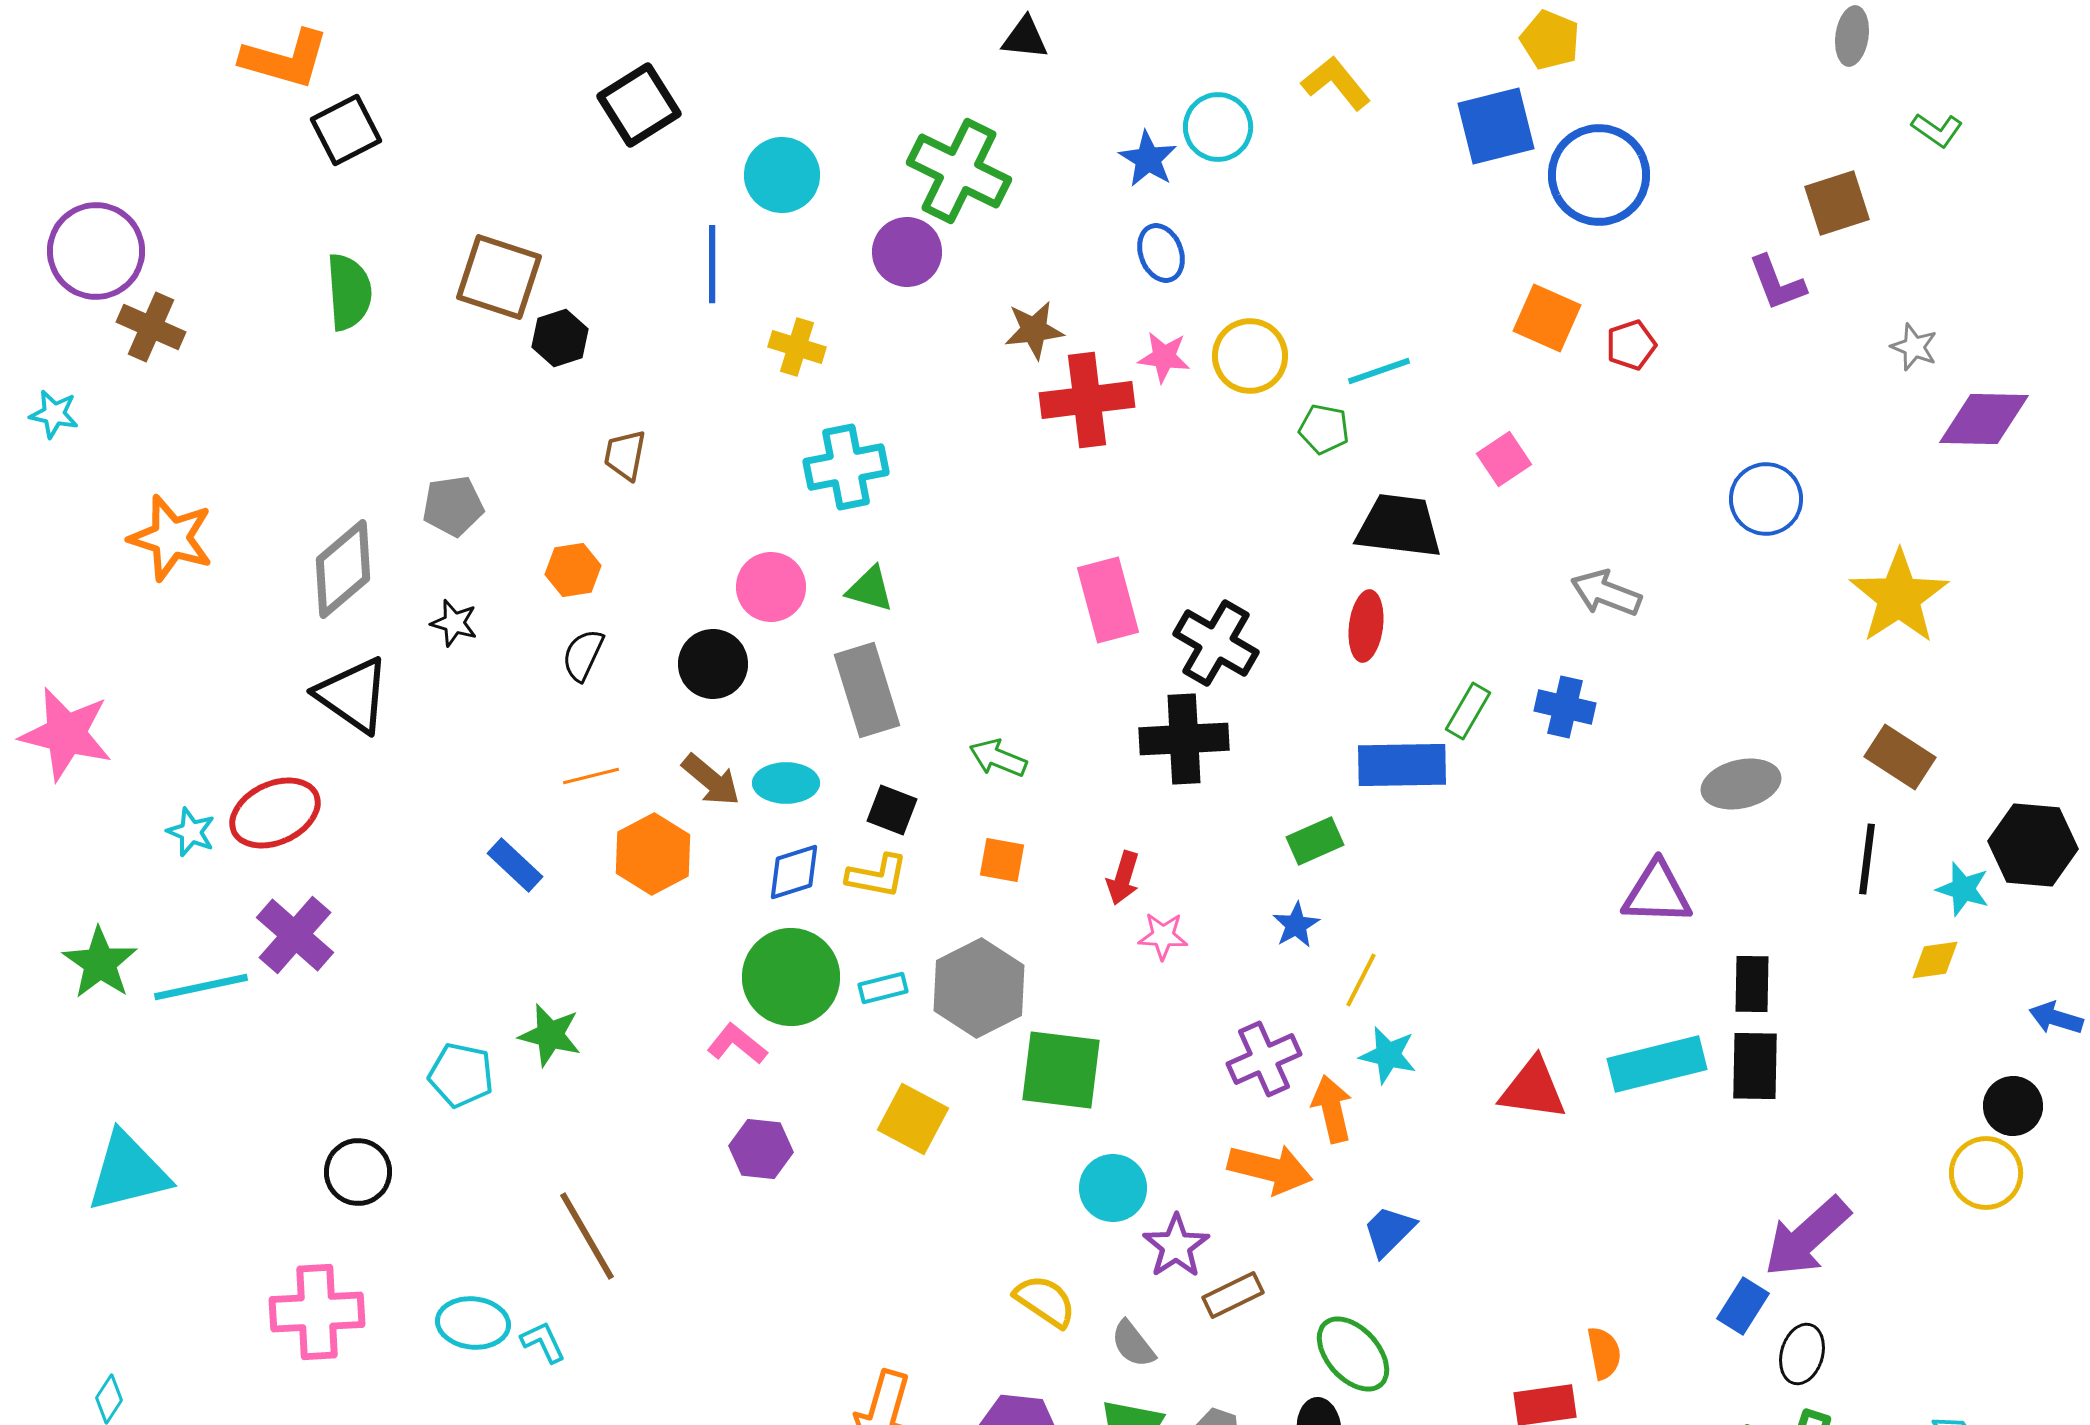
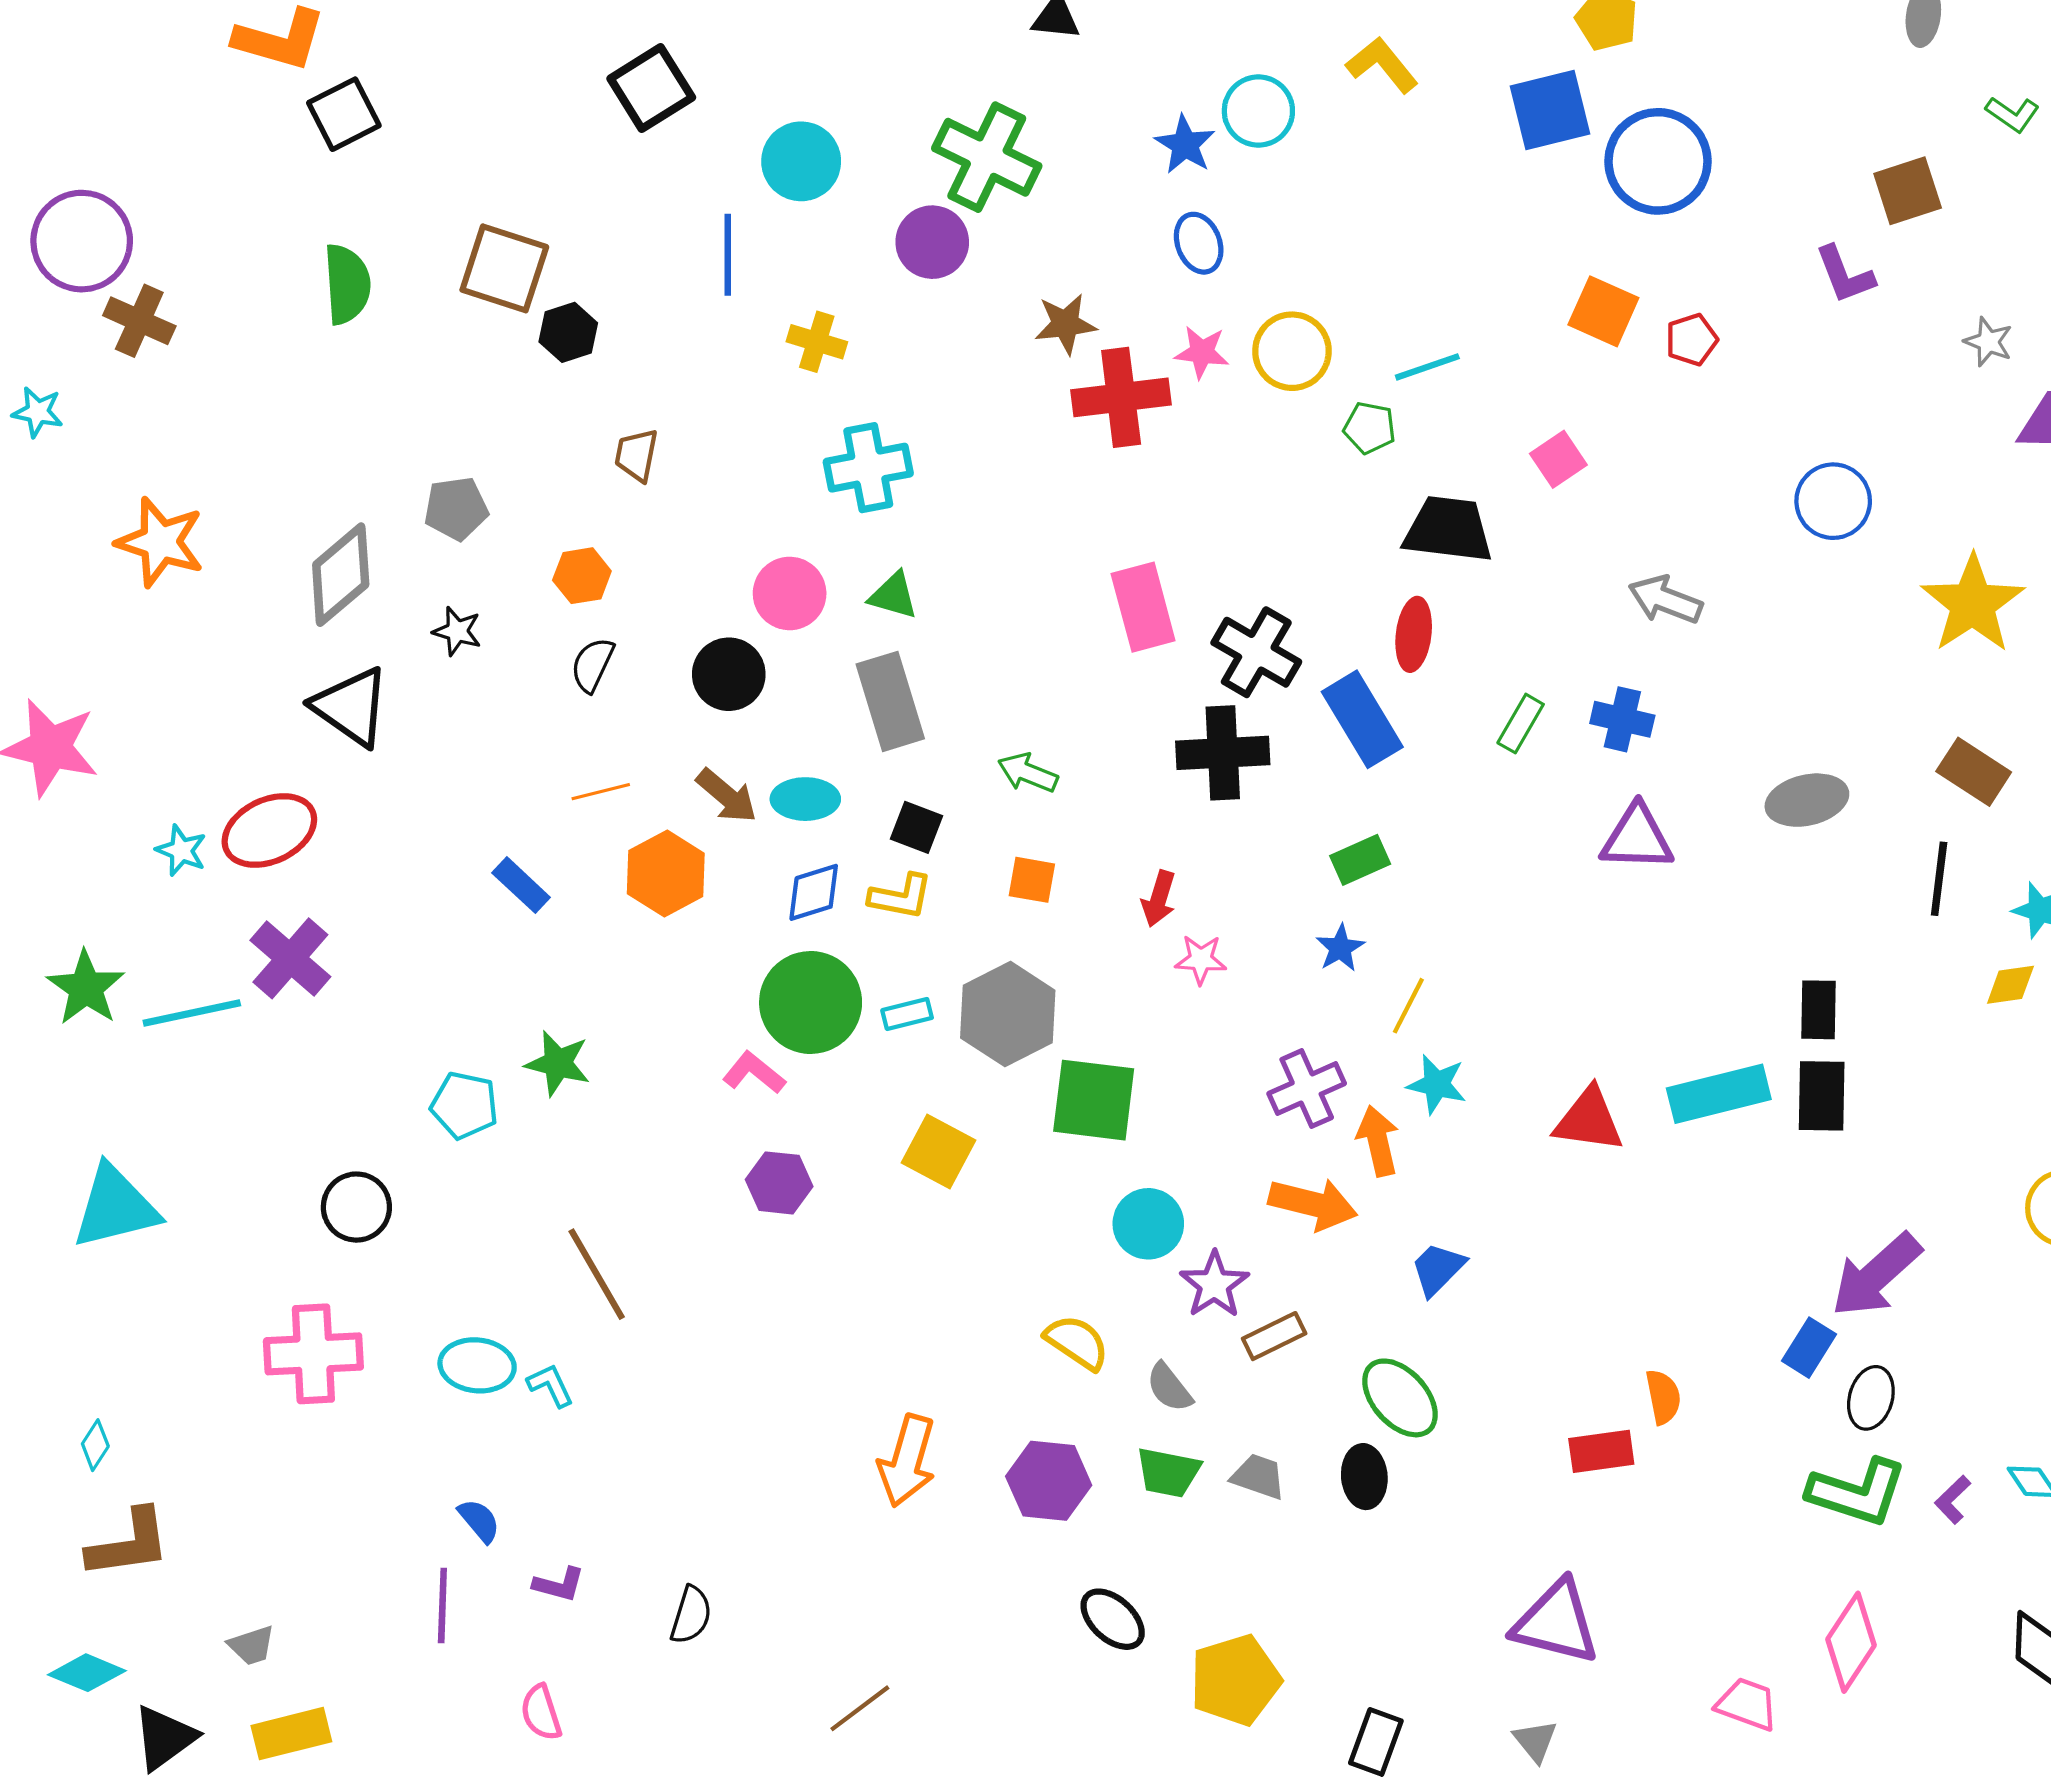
blue rectangle: (1402, 765) -> (1362, 719), moved, turned 60
purple triangle: (1657, 893) -> (1637, 838), moved

